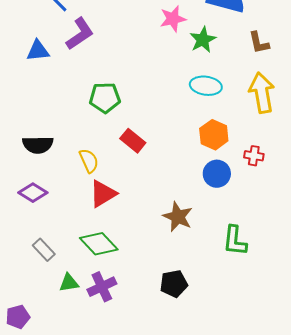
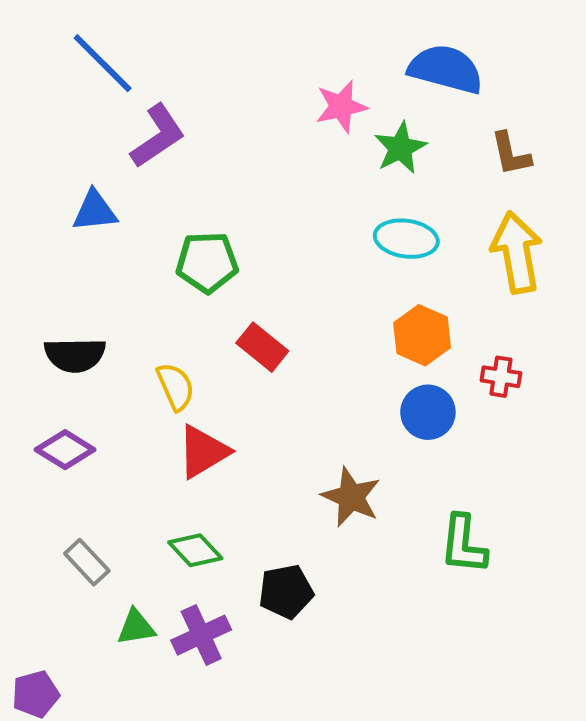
blue triangle: (38, 51) -> (95, 211), moved
green diamond: (99, 244) -> (195, 550), size x0.7
black pentagon: (174, 284) -> (286, 592), moved

